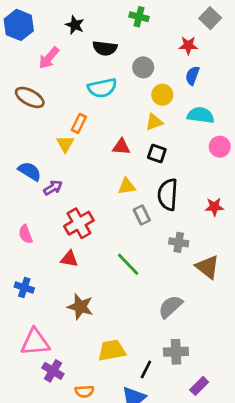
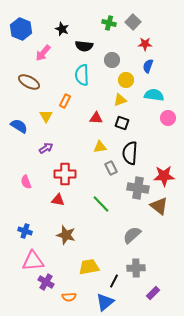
gray square: (210, 18) -> (133, 22), moved
cyan semicircle: (102, 88) -> (82, 75), turned 100
yellow triangle: (65, 144) -> (46, 116), moved
blue semicircle: (30, 171) -> (19, 126), moved
red star: (214, 207) -> (164, 176), moved, size x1.5
red cross: (79, 223) -> (65, 174), turned 30
gray cross: (179, 242) -> (138, 188), size x1.5
blue cross: (24, 287) -> (25, 231), moved

